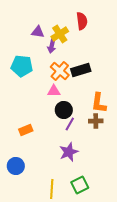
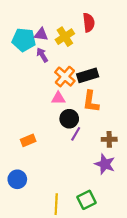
purple arrow: (52, 46) -> (42, 55), moved, turned 136
cyan pentagon: (22, 66) -> (24, 40), moved
orange L-shape: (99, 103) -> (91, 101), moved
brown cross: (96, 121) -> (109, 139), moved
purple star: (69, 152) -> (105, 164), moved, turned -30

